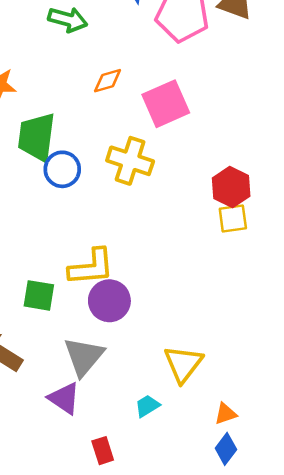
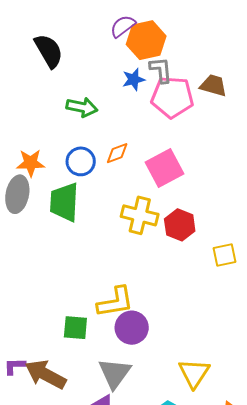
blue circle: (62, 169) -> (81, 161), moved
red hexagon: (231, 187) -> (180, 225), moved

